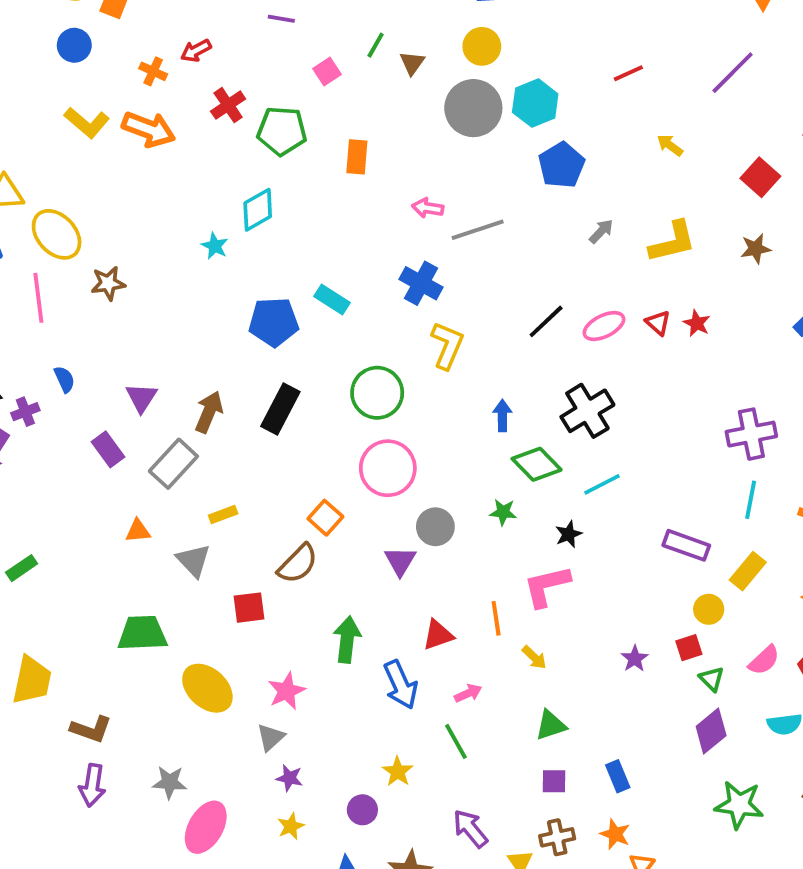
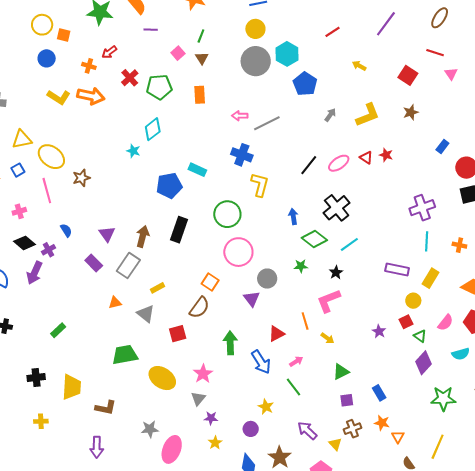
brown triangle: (412, 63) -> (202, 58), moved
purple arrow: (92, 785) -> (97, 447), moved

